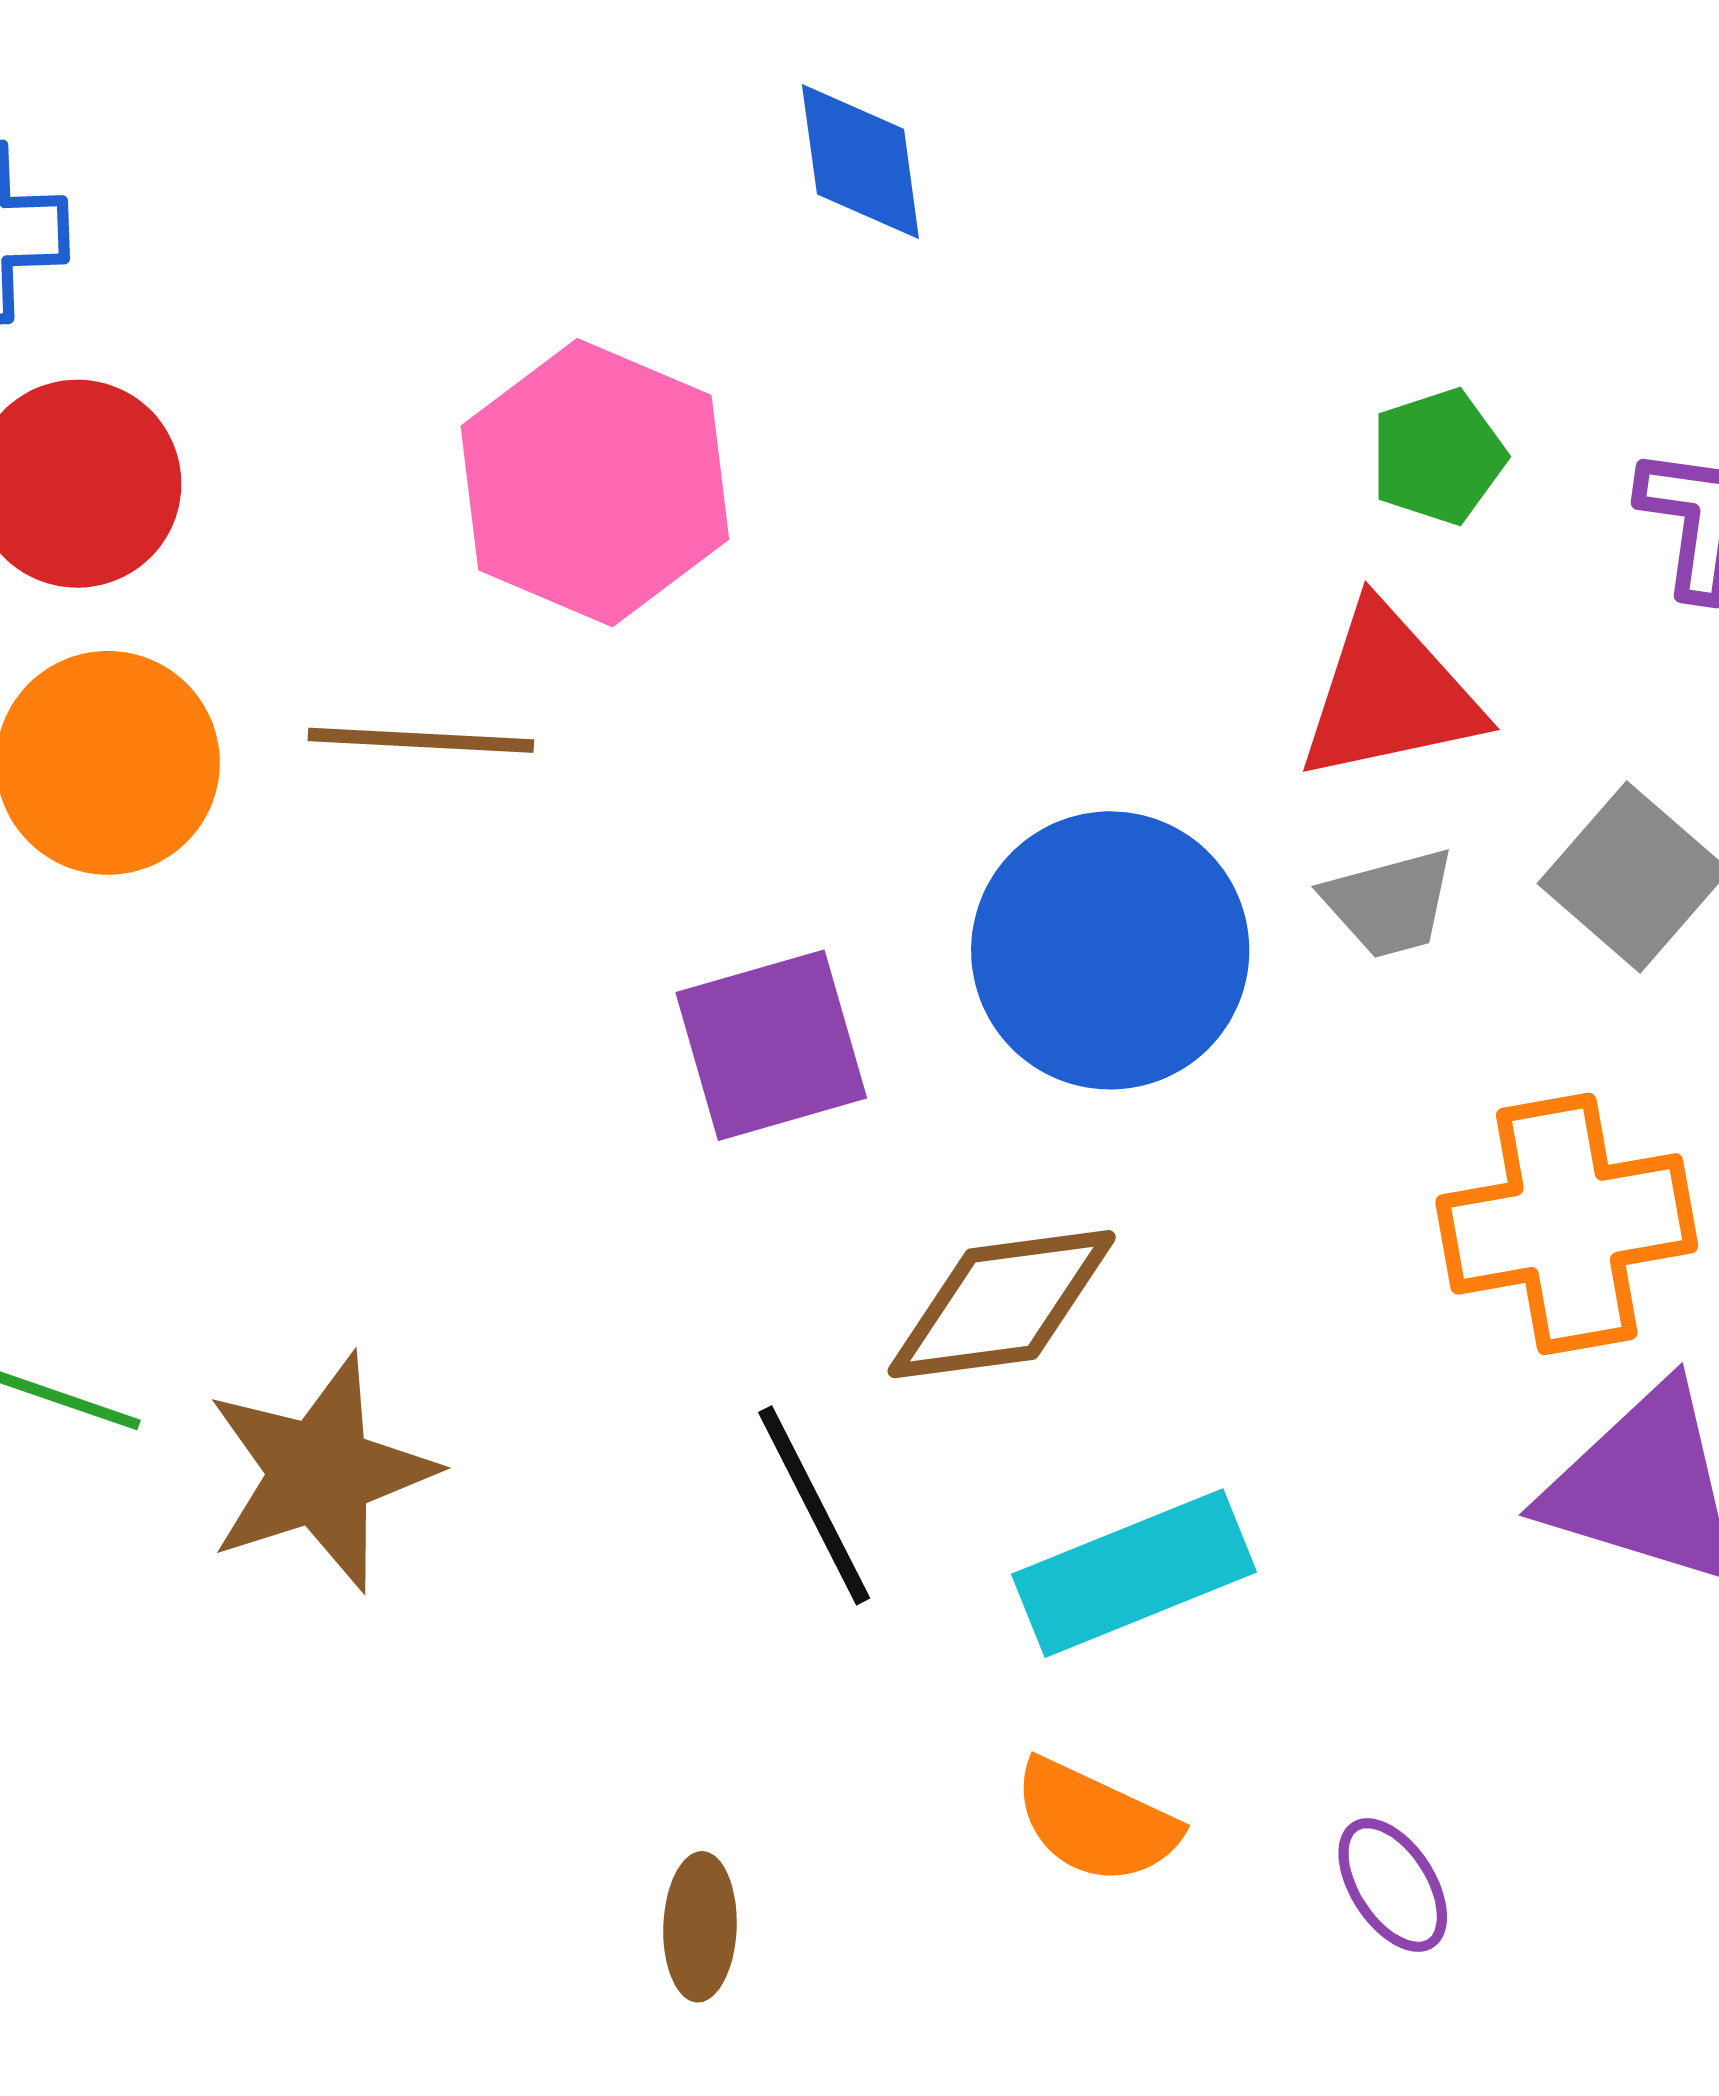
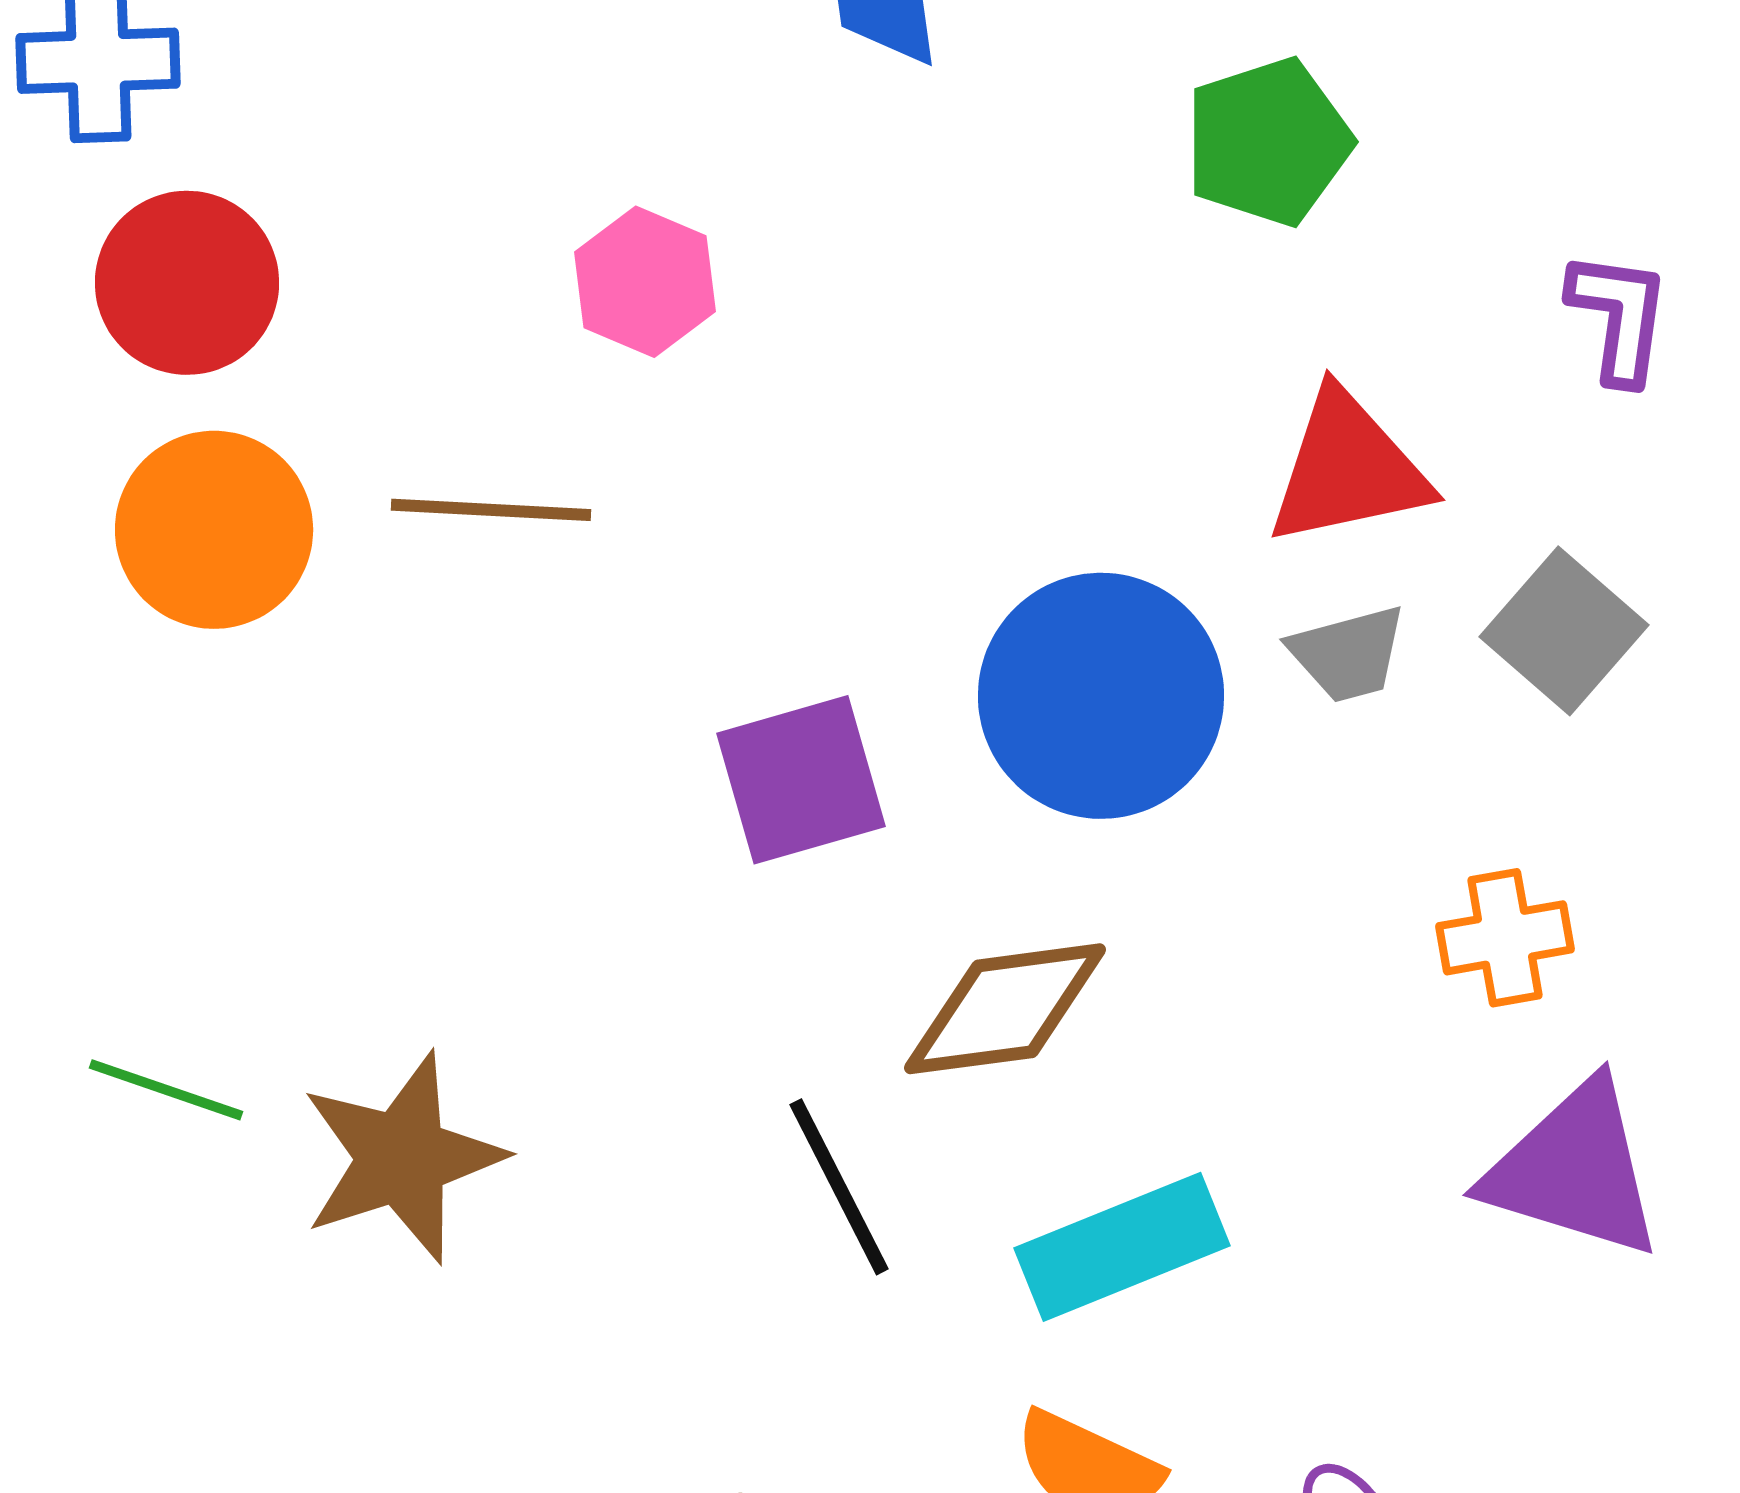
green pentagon: (1438, 457) -> (1268, 142), moved, size x1.4
pink hexagon: (595, 483) -> (645, 282), size x0.6
orange cross: (1567, 1224) -> (1505, 938), size x0.6

